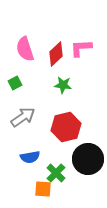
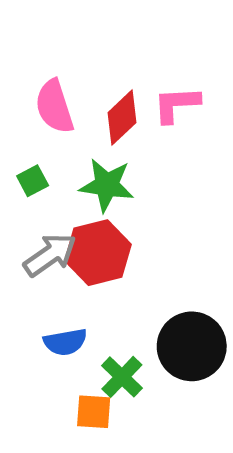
green star: (63, 85) -> (107, 185), moved, size x1.4
red hexagon: (66, 127) -> (98, 253), moved

